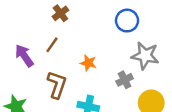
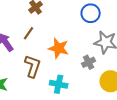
orange star: (88, 63) -> (59, 48), size x1.5

